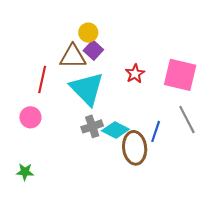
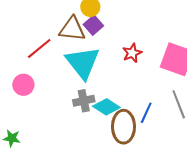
red line: (42, 80) -> (39, 48), turned 32

